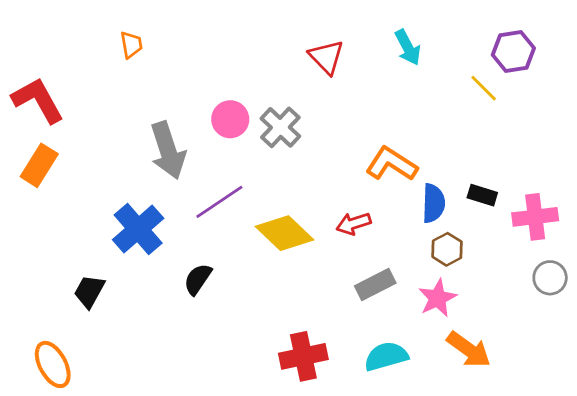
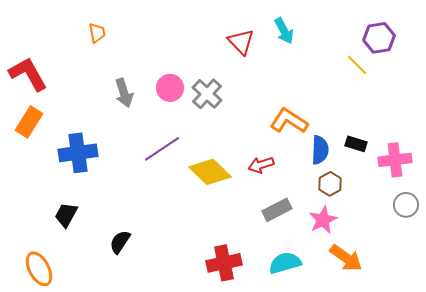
cyan arrow: (408, 47) -> (284, 31), moved
gray arrow: (168, 150) -> (124, 93), moved, size x0.7
blue cross: (138, 229) -> (78, 153), moved, turned 33
black semicircle: (198, 279) -> (120, 242), moved

